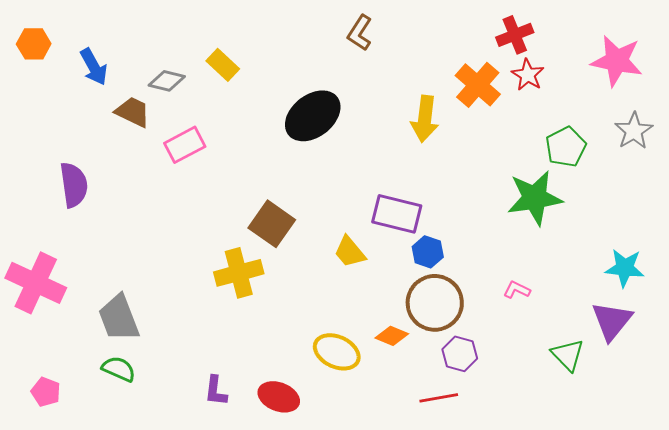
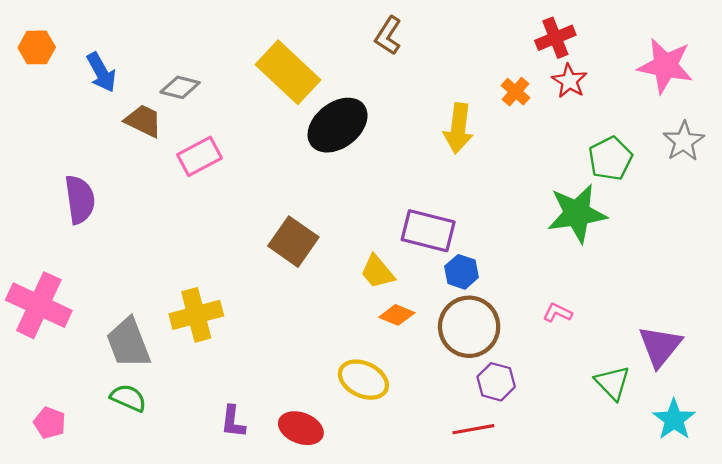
yellow rectangle: (223, 65) -> (288, 72), moved, size x1.8
orange cross: (478, 85) -> (515, 92), size x0.6
cyan star: (625, 268) -> (674, 420), moved, turned 30
yellow cross: (239, 273) -> (196, 315), moved
orange diamond: (392, 336) -> (397, 315), moved

